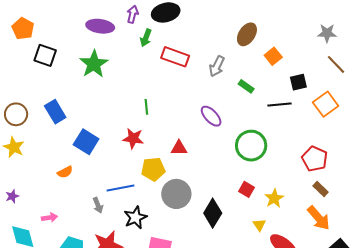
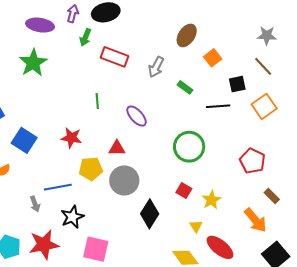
brown line: (336, 64) -> (263, 66), moved
green line: (146, 107) -> (97, 101), moved
purple ellipse: (211, 116) -> (137, 116), moved
brown rectangle: (321, 189) -> (272, 196), moved
gray circle: (176, 194) -> (124, 180), moved

